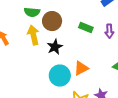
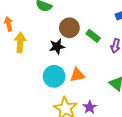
brown circle: (52, 21) -> (69, 28), moved
yellow arrow: (33, 35) -> (20, 43), moved

